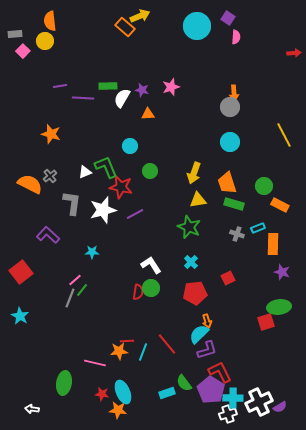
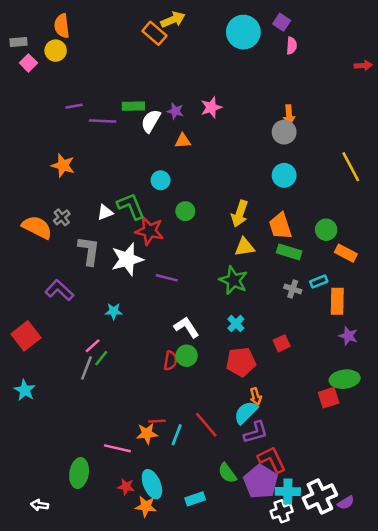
purple line: (135, 214) -> (167, 278), moved, turned 42
cyan rectangle: (167, 393) -> (195, 499), moved

